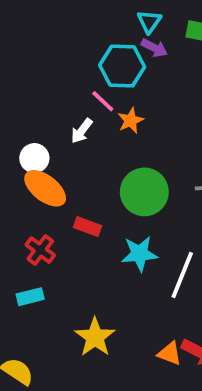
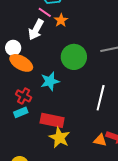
white arrow: (82, 131) -> (36, 30), size x1.5
red rectangle: (88, 227) -> (52, 120), moved, size x1.6
cyan star: (139, 254) -> (50, 81), moved
cyan rectangle: (30, 297) -> (21, 112), moved

